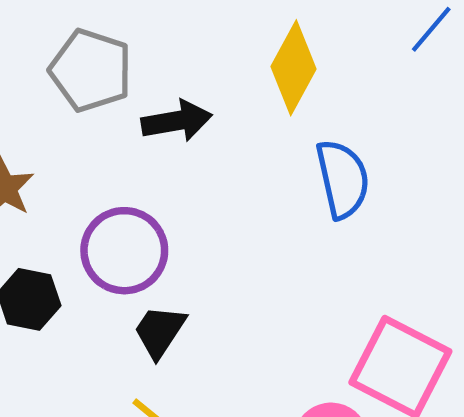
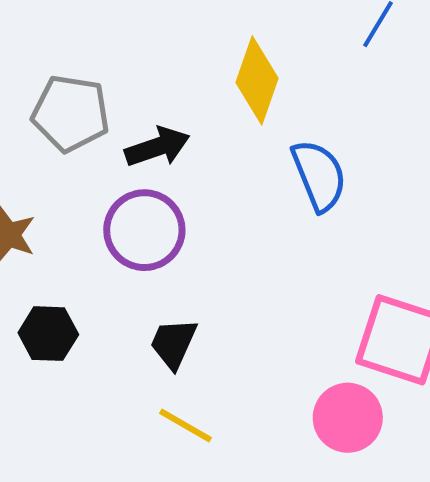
purple circle: (124, 251) -> (144, 230), moved

